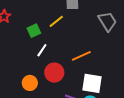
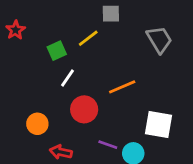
orange circle: (30, 83) -> (37, 124), moved
white square: (92, 83) -> (159, 124), moved

